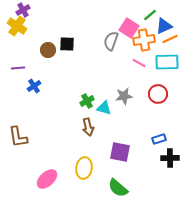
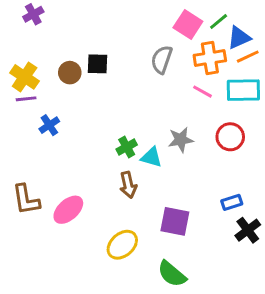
yellow cross: (17, 26) -> (25, 77), moved
pink square: (129, 28) -> (188, 24), moved
black cross: (170, 158) -> (248, 230), turned -36
yellow ellipse: (84, 168) -> (122, 245), turned 40
pink ellipse: (47, 179) -> (68, 210), moved

